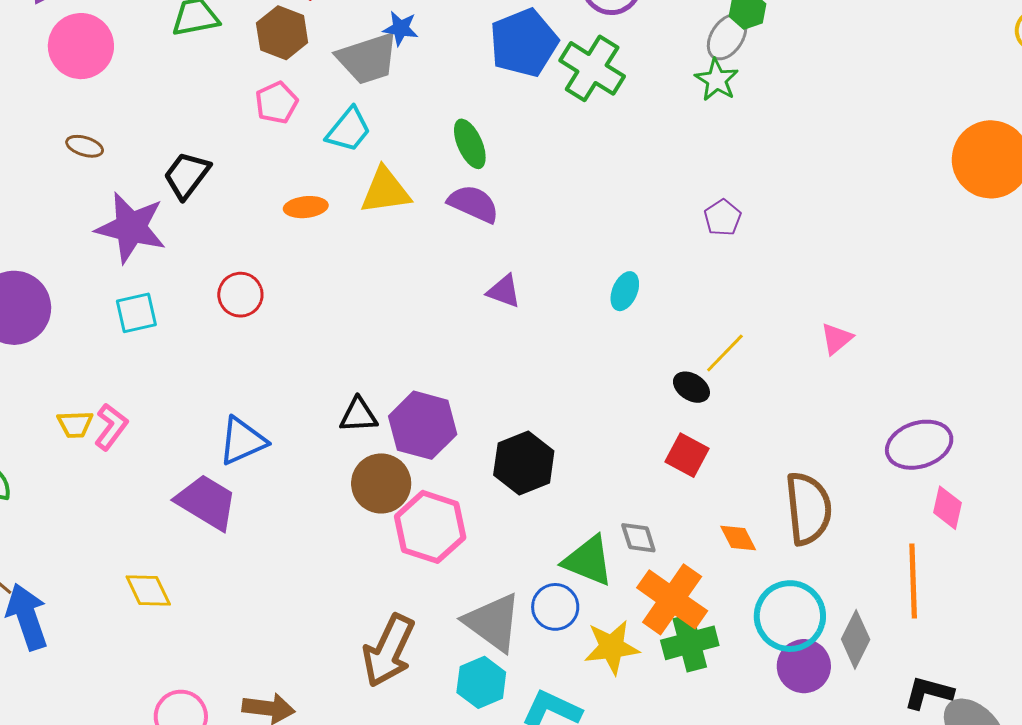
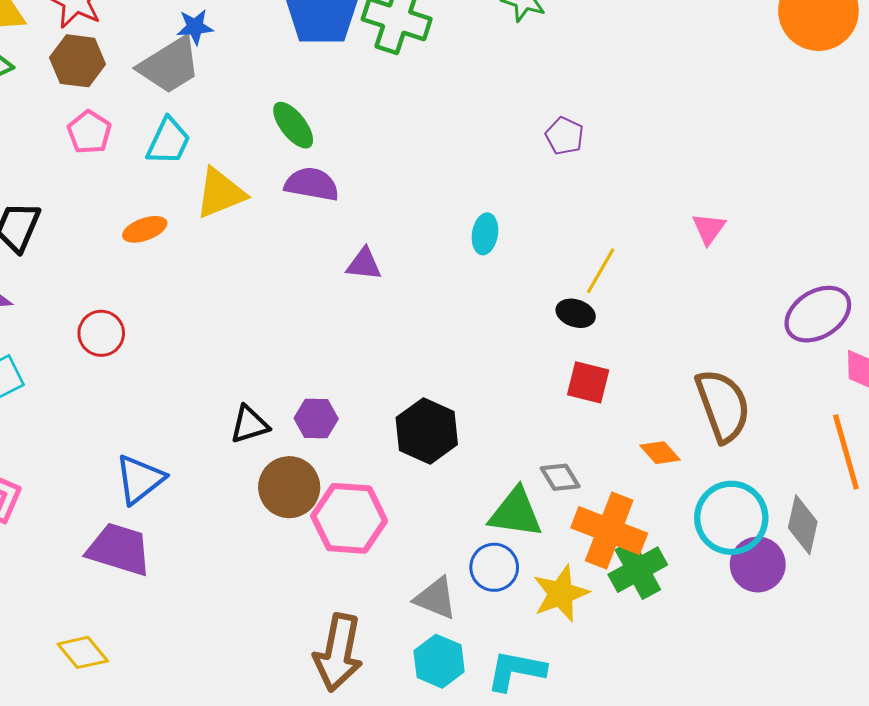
purple hexagon: (423, 425) -> (316, 418), size x0.6
gray triangle: (493, 622) -> (436, 598), size x0.7

